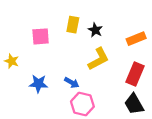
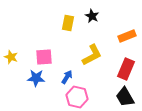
black star: (95, 30) -> (92, 16), moved
pink square: (41, 36) -> (44, 57), moved
blue arrow: (72, 83) -> (67, 77), turned -88

